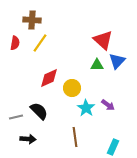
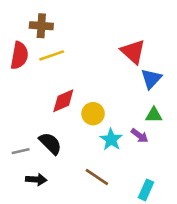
red semicircle: (15, 43) -> (19, 55), size x1.5
yellow line: (40, 43) -> (52, 55), turned 36
green triangle: (97, 65) -> (154, 115), moved
brown line: (75, 137) -> (97, 177), turned -48

